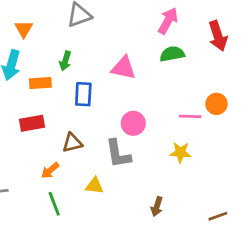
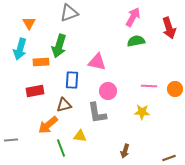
green arrow: (65, 61) -> (59, 46), size x1.6
pink triangle: (124, 68) -> (97, 62), moved
blue rectangle: (83, 94) -> (72, 80), moved
orange circle: (216, 104) -> (175, 89), moved
orange arrow: (50, 170) -> (48, 125), size x1.5
green line: (54, 204) -> (61, 148), moved

